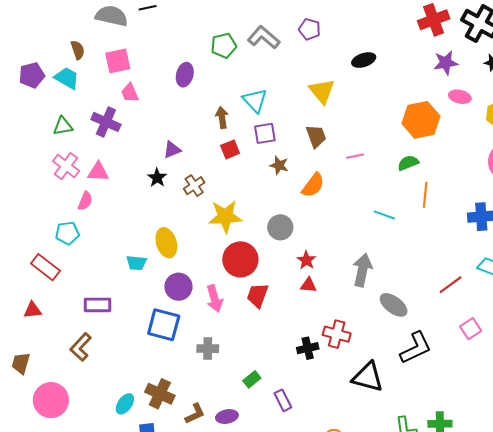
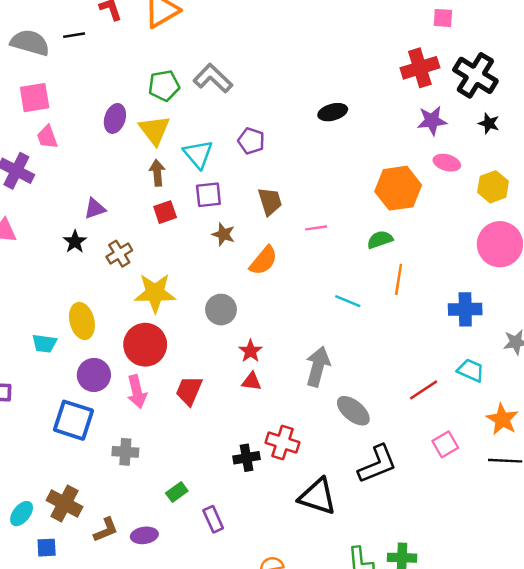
purple pentagon: (310, 29) -> (251, 141), moved
yellow triangle: (322, 91) -> (154, 130), moved
red circle: (240, 259) -> (145, 345), moved

